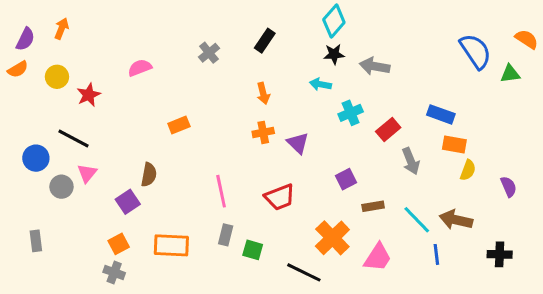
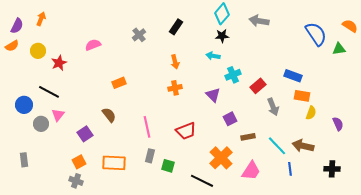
gray arrow: (375, 66) -> (259, 21), moved
purple triangle: (298, 143) -> (213, 95), moved
brown semicircle: (149, 175) -> (109, 115), moved, turned -49

